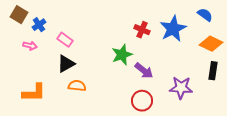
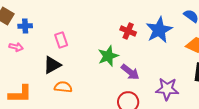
blue cross: (39, 25) -> (25, 26), turned 32
pink rectangle: (65, 40) -> (61, 40), moved, turned 35

